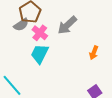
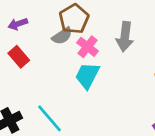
gray arrow: (67, 25) -> (125, 37), turned -40

